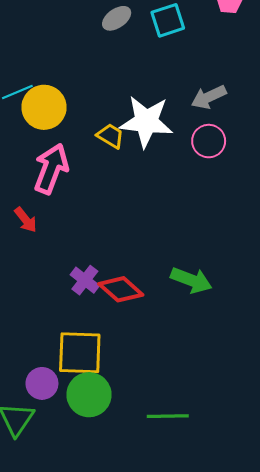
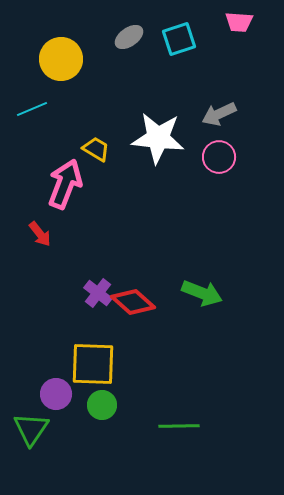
yellow circle: (44, 107) -> (61, 59), moved
yellow trapezoid: (110, 136) -> (96, 149), moved
green circle: (89, 395) -> (102, 405), size x0.7

